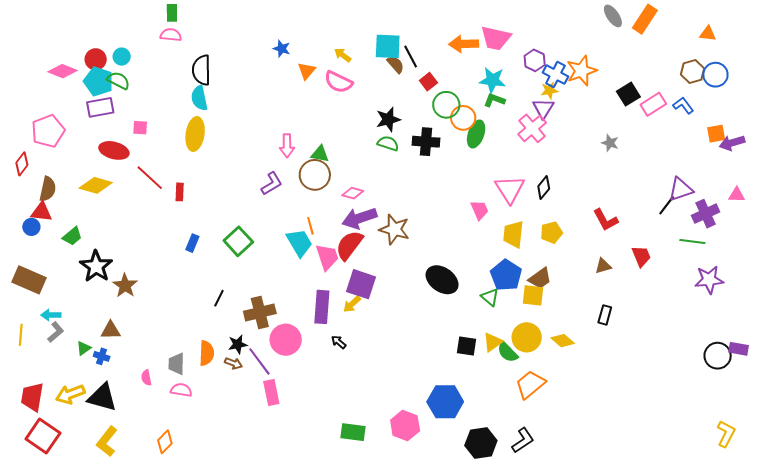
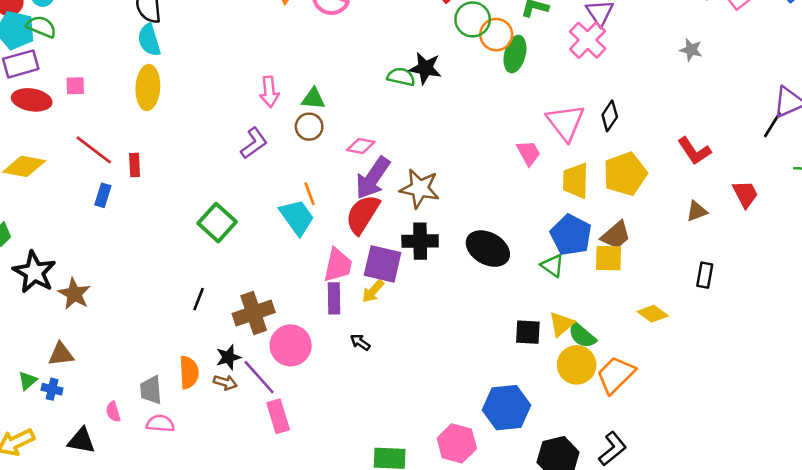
black star: (388, 119) -> (425, 68), moved, turned 30
black cross: (426, 142) -> (420, 241), moved
red ellipse: (114, 150) -> (32, 100), moved
brown circle: (315, 175) -> (309, 127), size x0.7
purple arrow: (359, 218) -> (373, 178), turned -32
yellow pentagon: (551, 233) -> (625, 174), size x1.5
blue rectangle: (192, 243) -> (103, 195), moved
pink trapezoid: (327, 257) -> (338, 265), moved, turned 36
purple rectangle: (322, 307) -> (334, 298), size x0.7
yellow circle: (527, 337) -> (577, 365), moved
black triangle: (102, 397) -> (81, 441), moved, size x0.7

